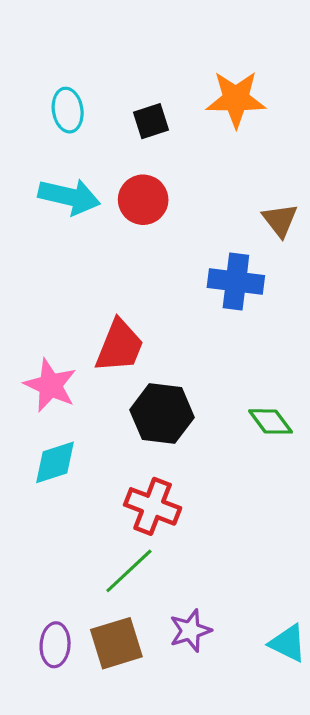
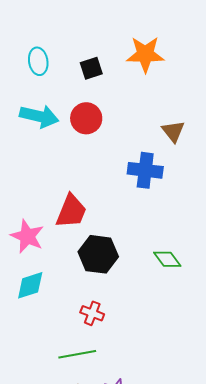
red cross: (153, 506) -> (92, 313), size x0.7
green line: (129, 571) -> (77, 354), turned 33

